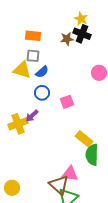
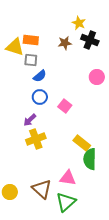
black cross: (82, 34) -> (90, 40), moved
yellow triangle: (22, 70) -> (15, 47), moved
pink square: (67, 102) -> (65, 106), turned -32
yellow cross: (18, 124) -> (36, 139), moved
brown triangle: (59, 185) -> (42, 189), moved

